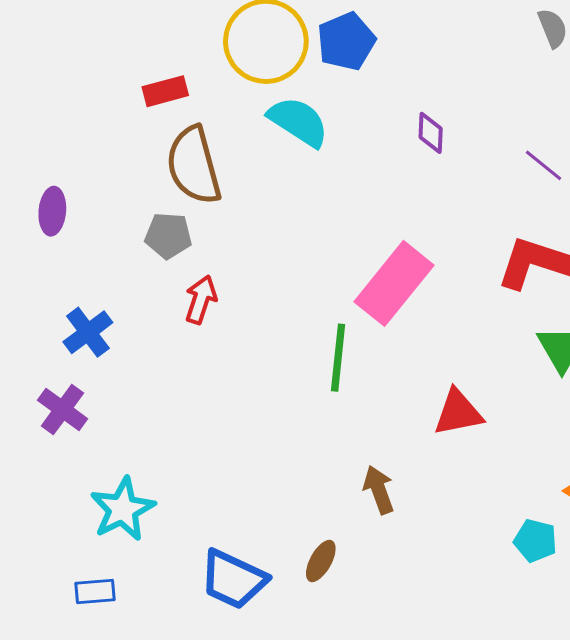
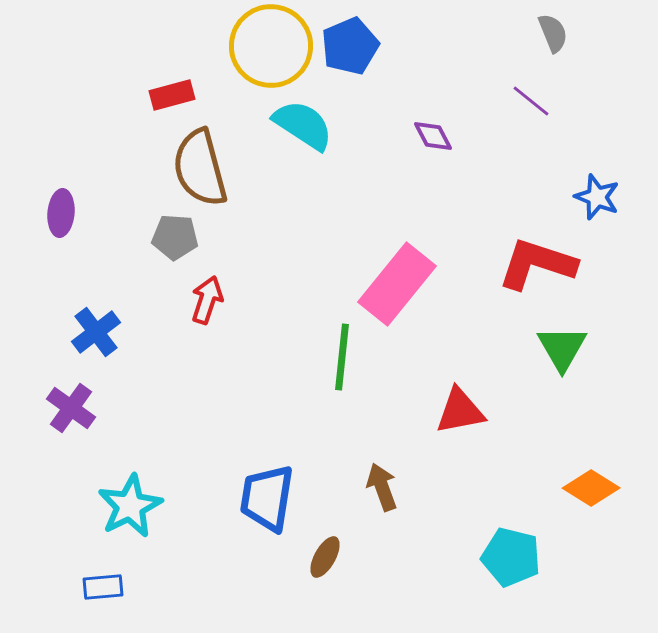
purple diamond: (431, 133) -> (433, 136), turned -30
purple line: (543, 165) -> (531, 101), moved
cyan pentagon: (535, 541) -> (511, 557), moved, size x1.4
blue trapezoid: (233, 579) -> (267, 498), moved, turned 74

